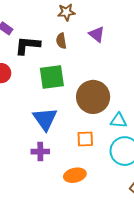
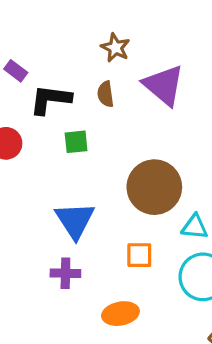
brown star: (66, 12) -> (115, 48), turned 30
purple triangle: (97, 34) -> (164, 85), size x1.6
green square: (52, 77) -> (76, 142), moved, size x0.6

